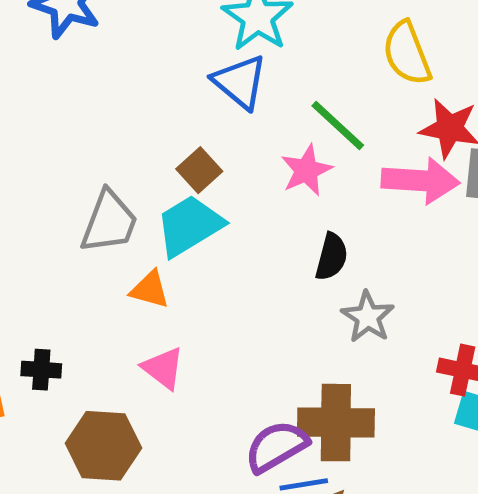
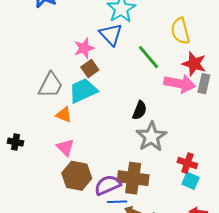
pink star: (306, 170) -> (84, 48), moved
gray star: (368, 317) -> (151, 137), size x1.4
brown hexagon: (103, 446) -> (77, 176), moved

